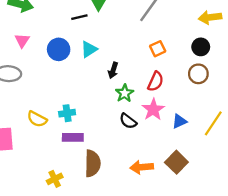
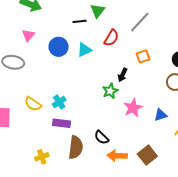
black arrow: (113, 70) -> (123, 75), moved
red semicircle: (156, 81) -> (111, 38), moved
cyan cross: (67, 113) -> (59, 102), turned -32
black semicircle: (128, 121) -> (102, 137), moved
blue triangle: (179, 121) -> (160, 115), moved

